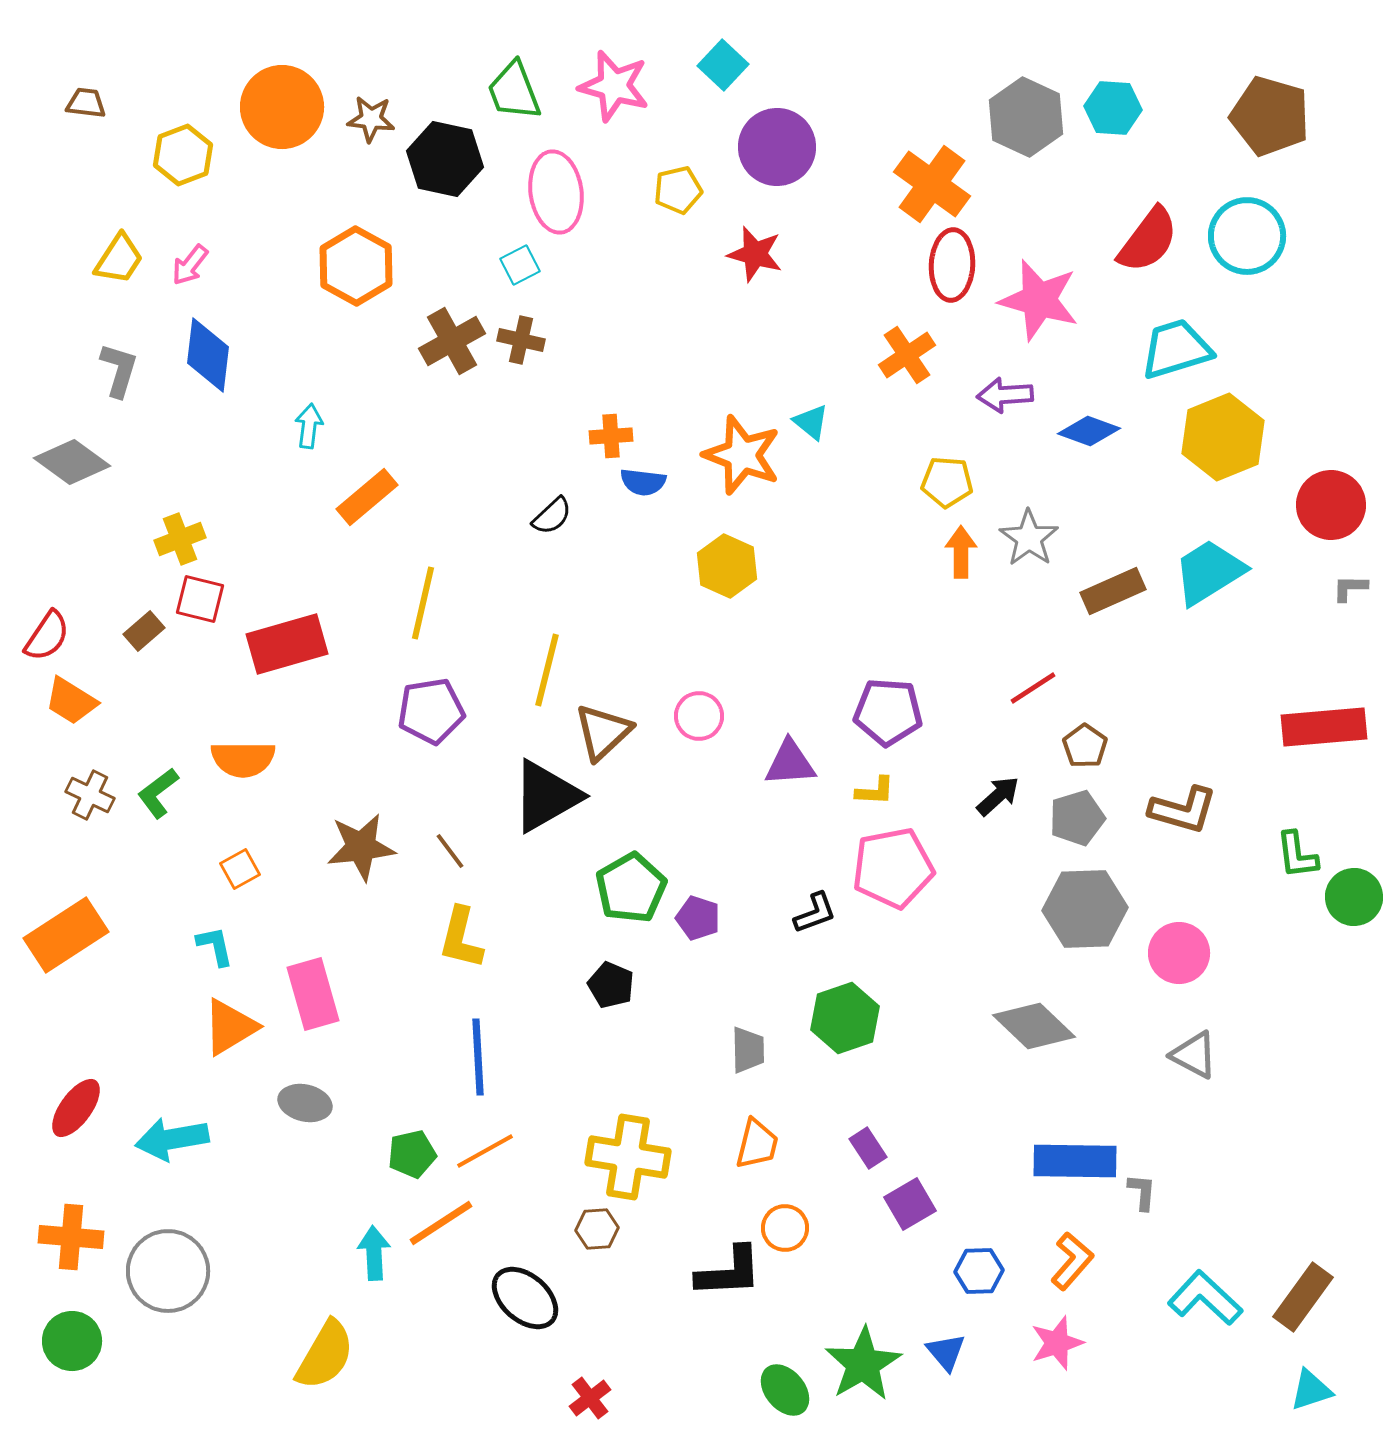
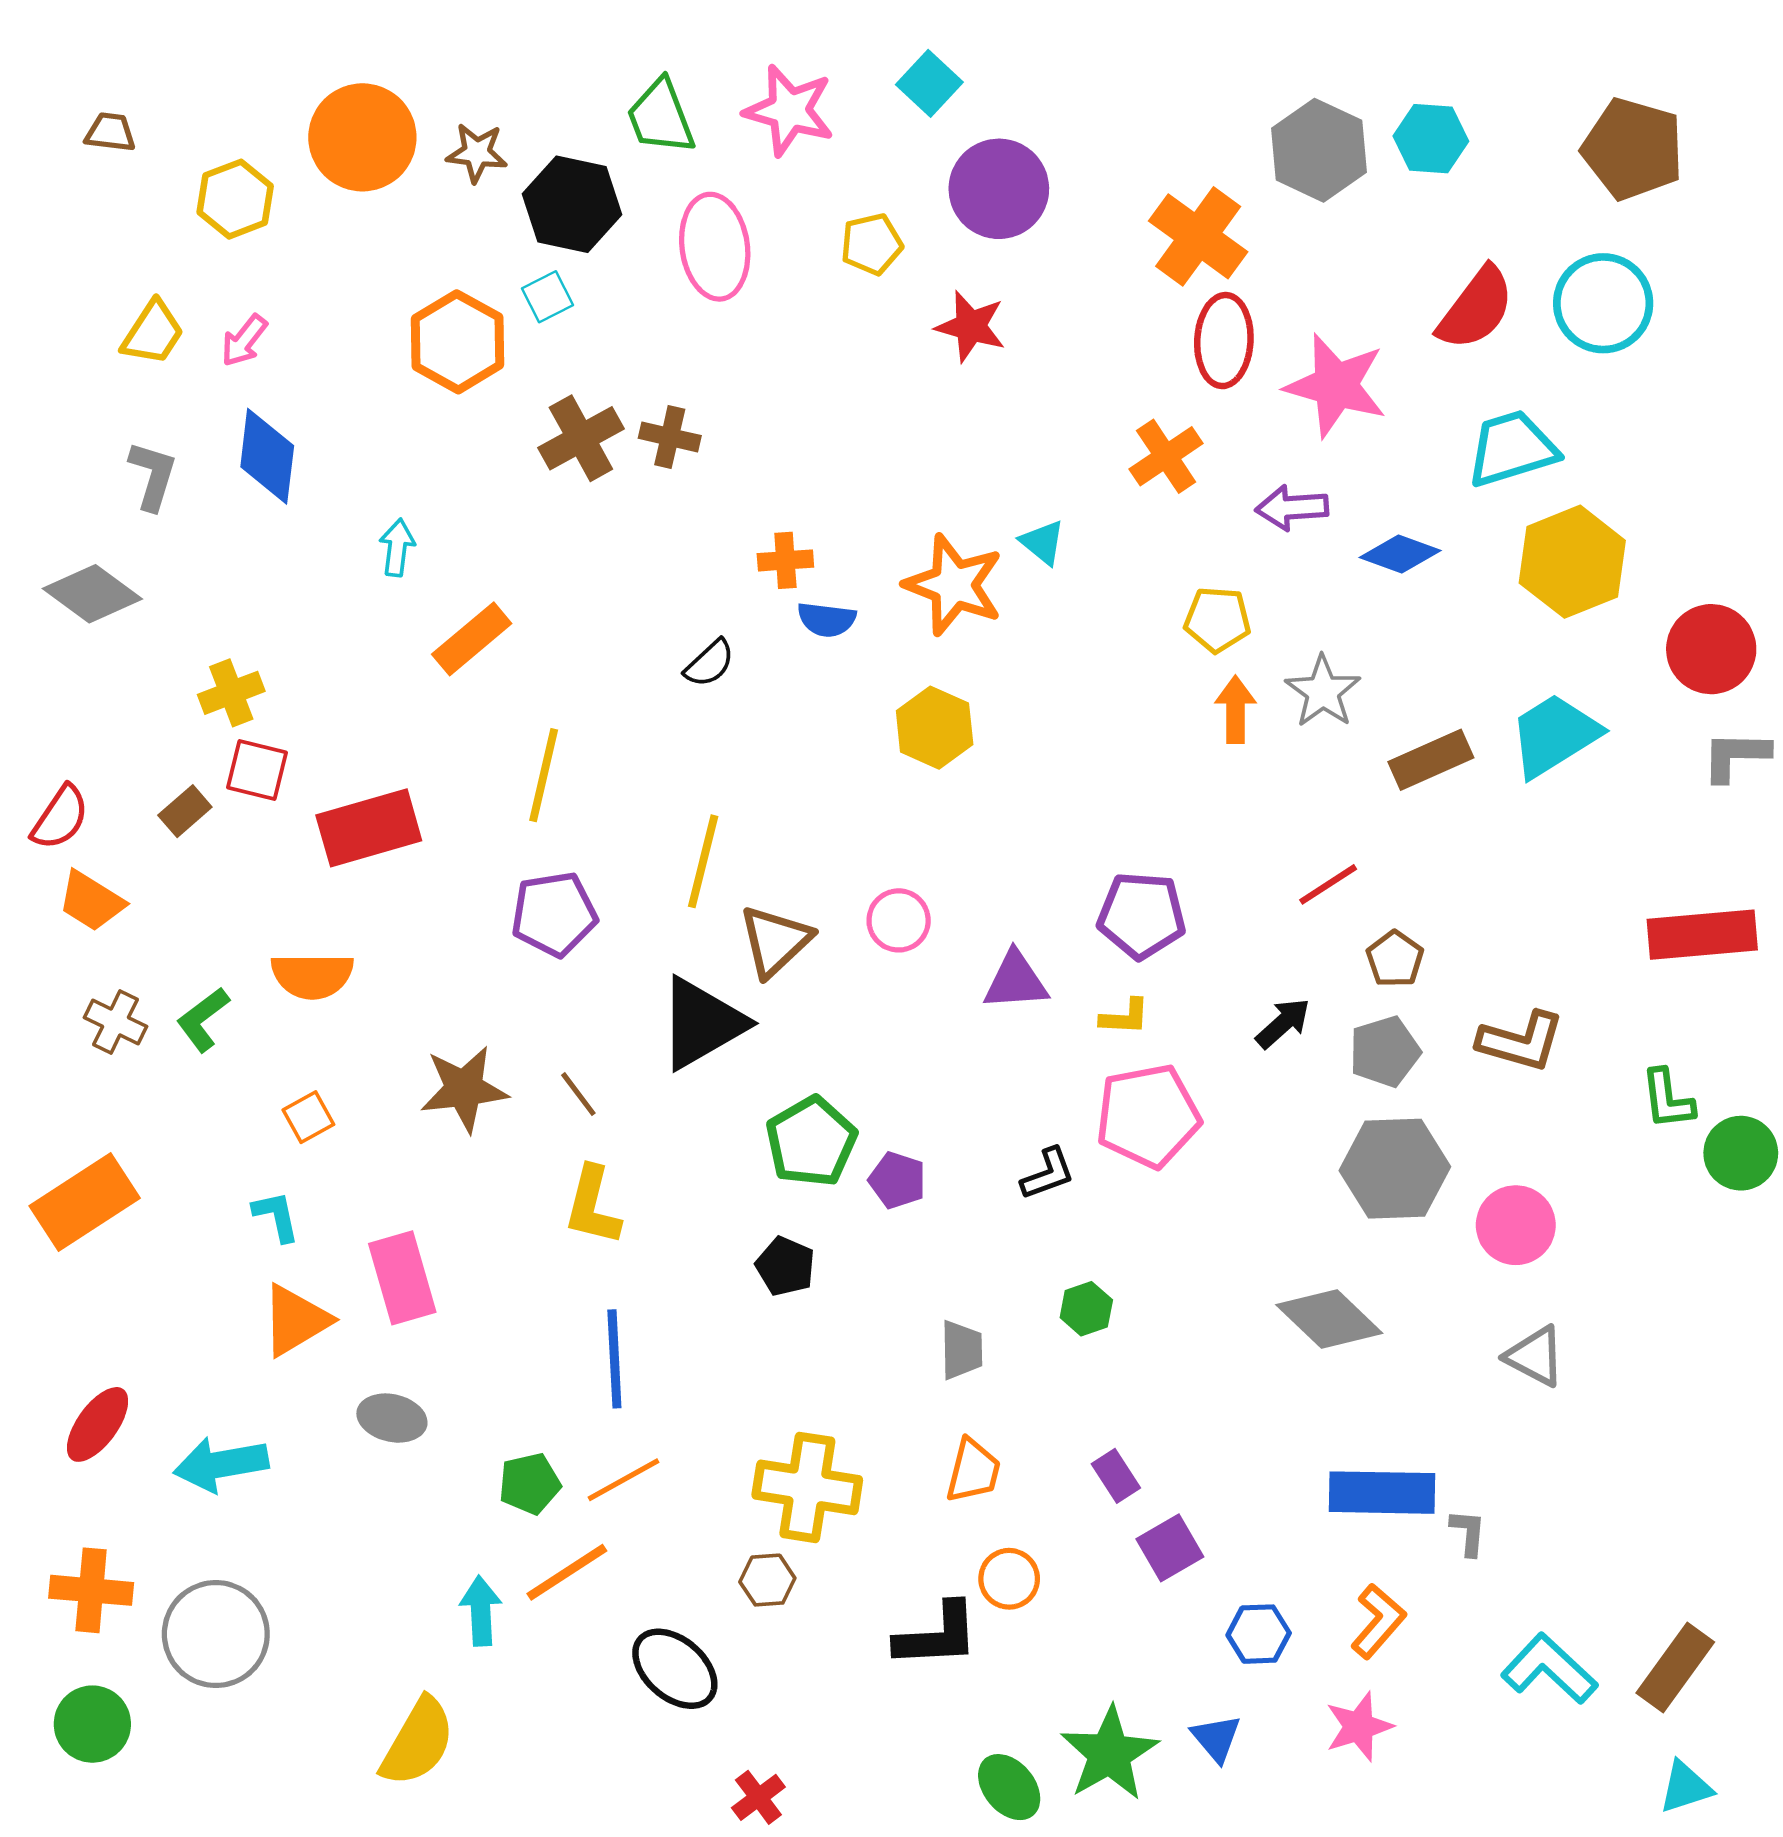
cyan square: (520, 265) -> (548, 297), moved
gray L-shape: (1350, 588) -> (1736, 756), size x1.5
green hexagon: (845, 1018) -> (1086, 1309), size x0.6

